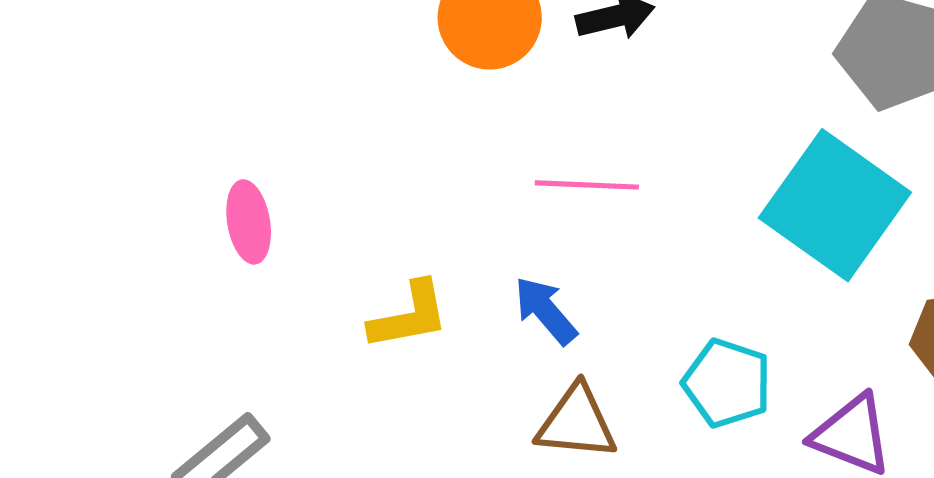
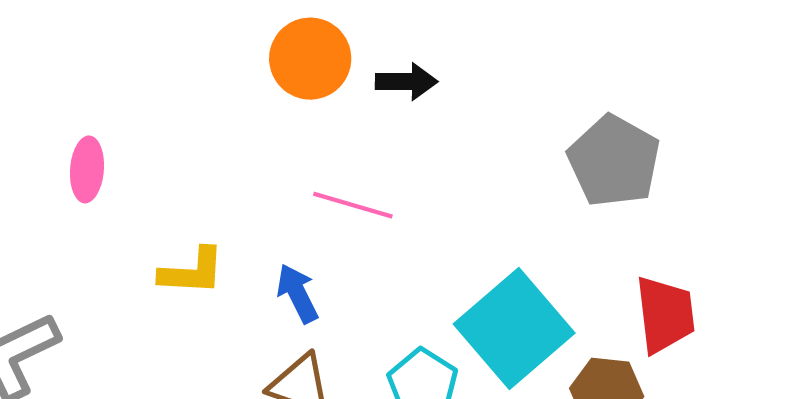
cyan square: (835, 205) -> (514, 329), moved

